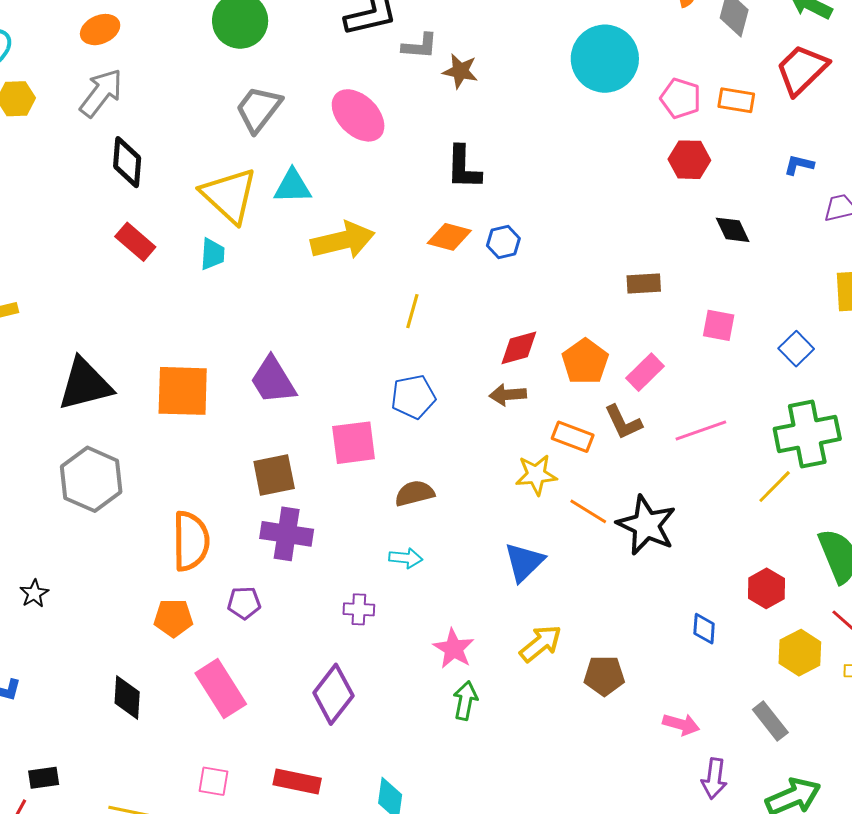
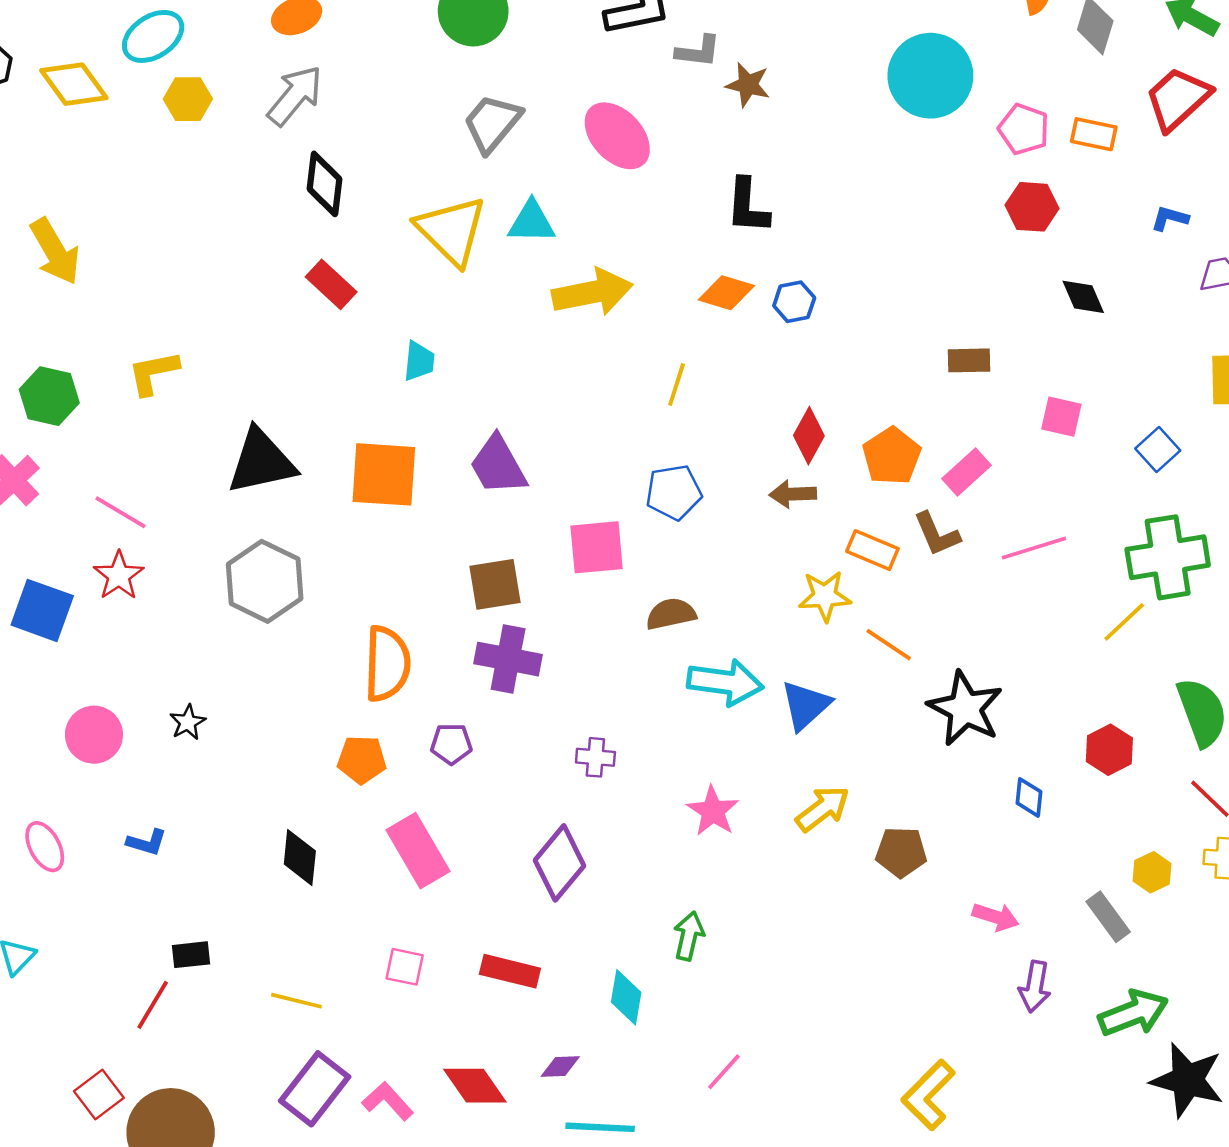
cyan trapezoid: (212, 254) -> (419, 361), moved
red diamond: (519, 348) -> (809, 436), turned -48
black star: (646, 525) -> (965, 708), moved
cyan arrow: (406, 558) -> (725, 682), moved, size x1.8
yellow hexagon: (800, 653) -> (1152, 872), moved, size x0.7
green arrow: (465, 701) -> (689, 936), moved

